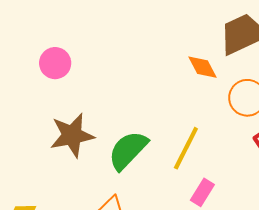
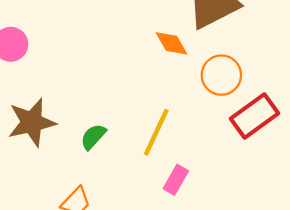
green semicircle: (128, 150) -> (93, 137), size x0.6

